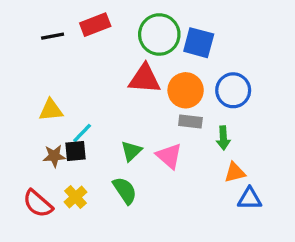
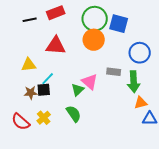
red triangle: (144, 79) -> (56, 46), moved
orange circle: (186, 90) -> (94, 40), moved
green arrow: (223, 138) -> (134, 82), size x1.5
pink triangle: (169, 156) -> (90, 82), moved

